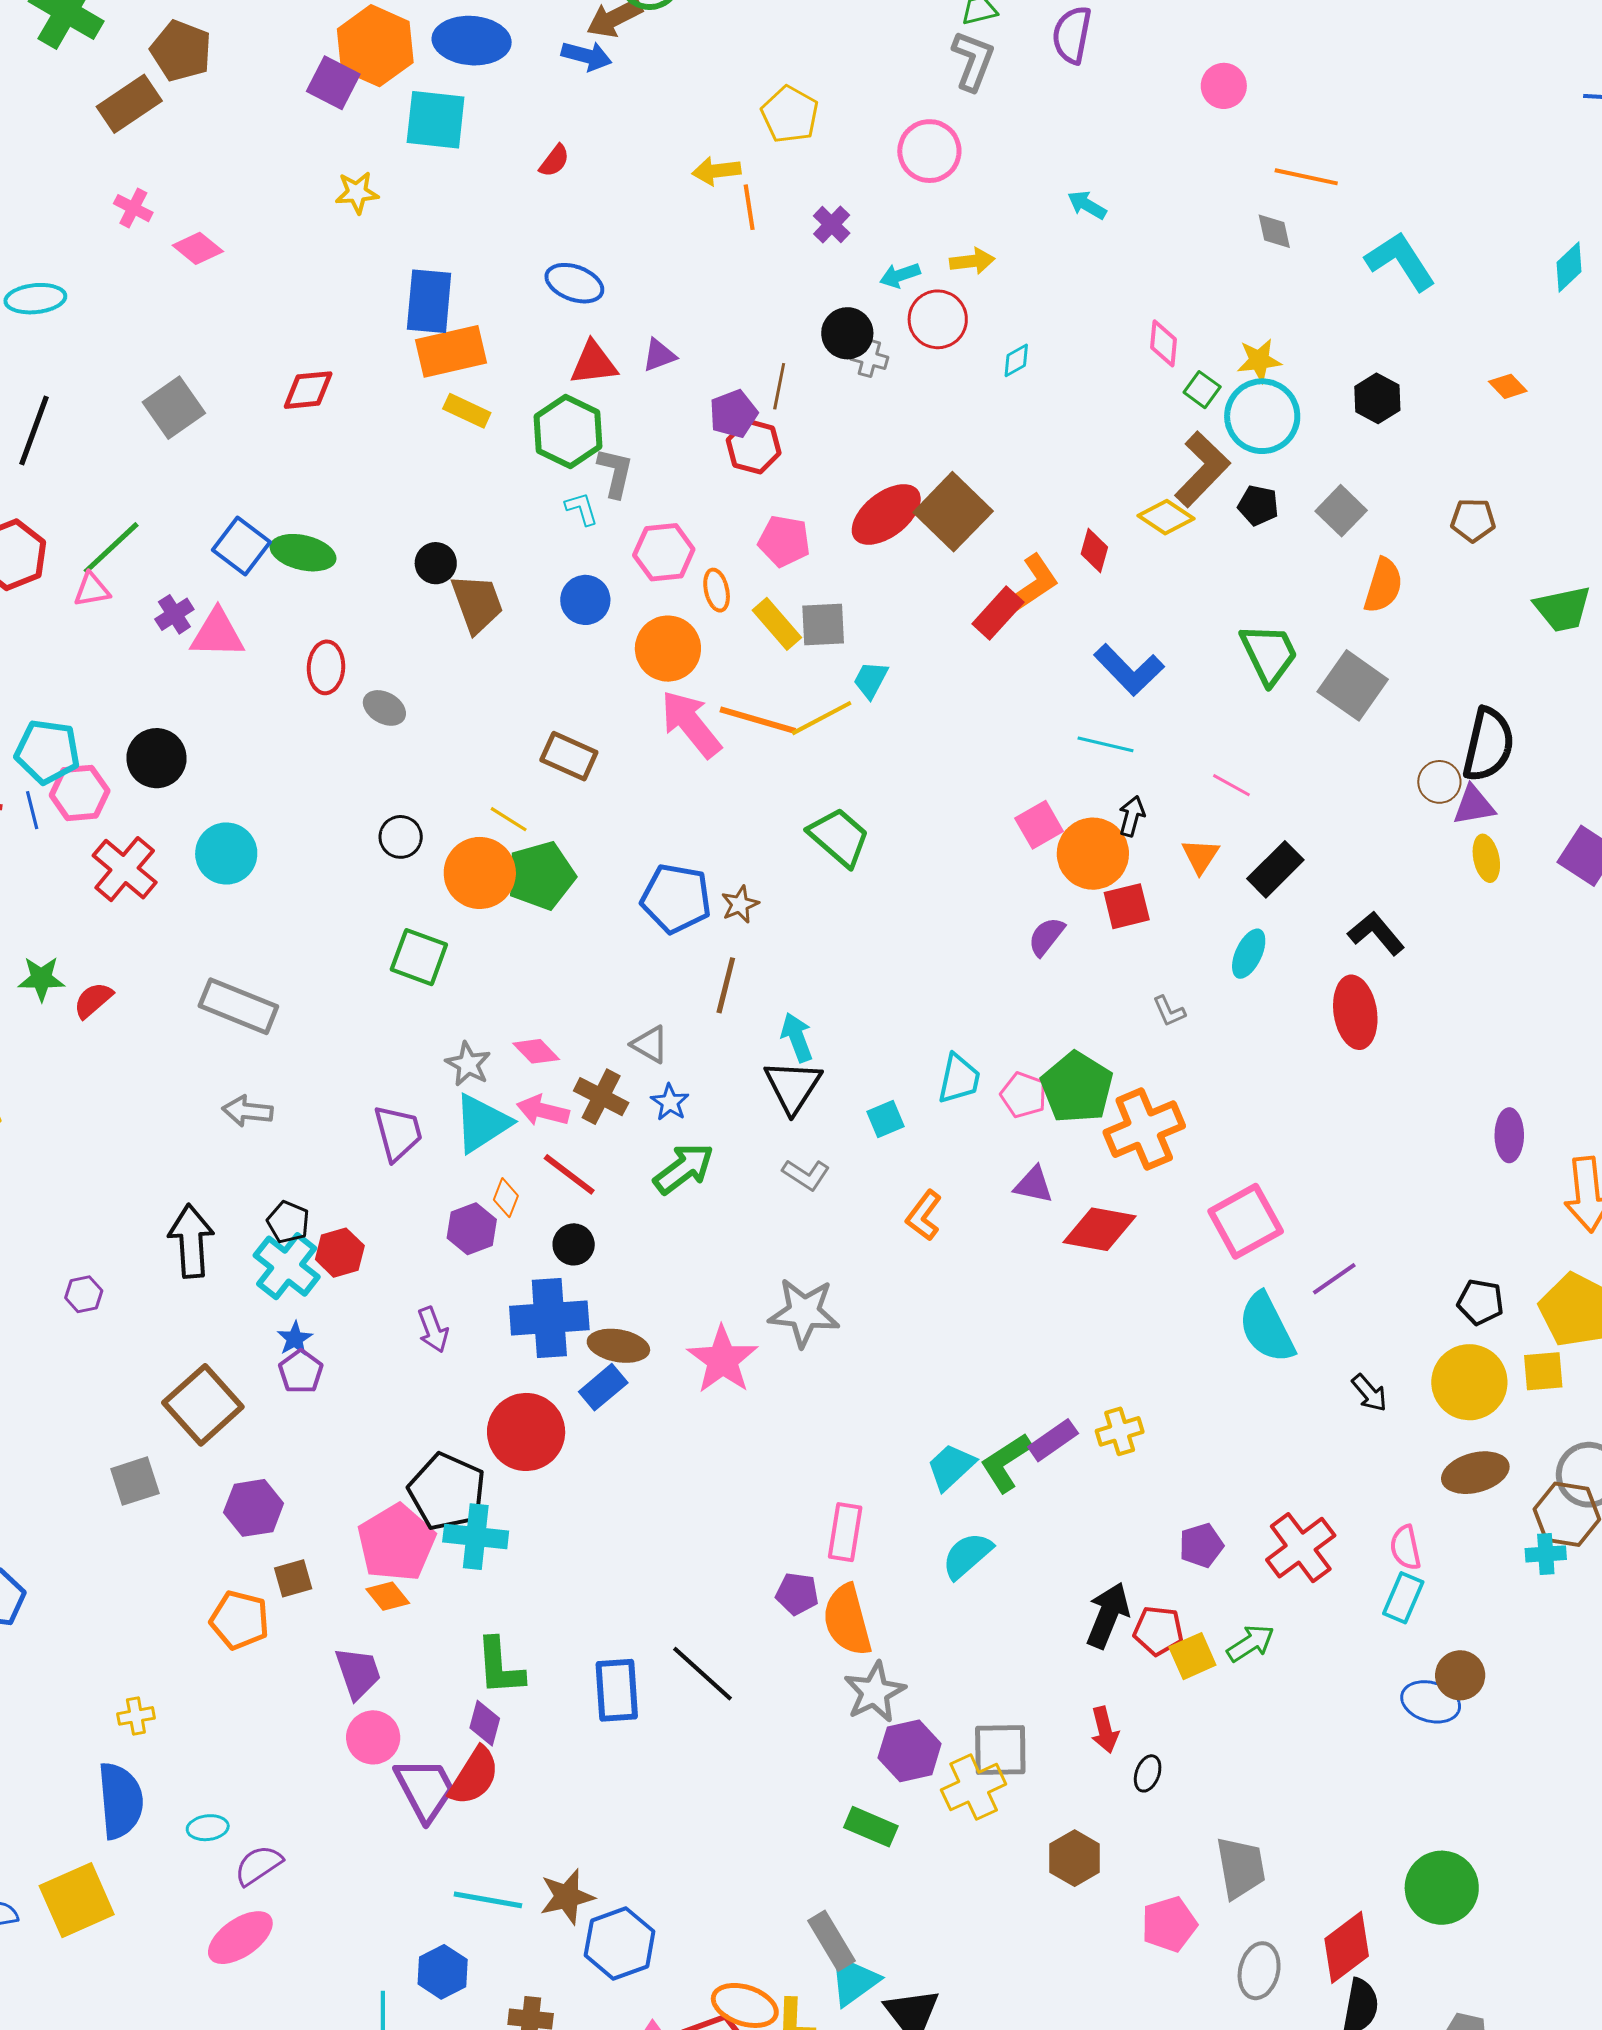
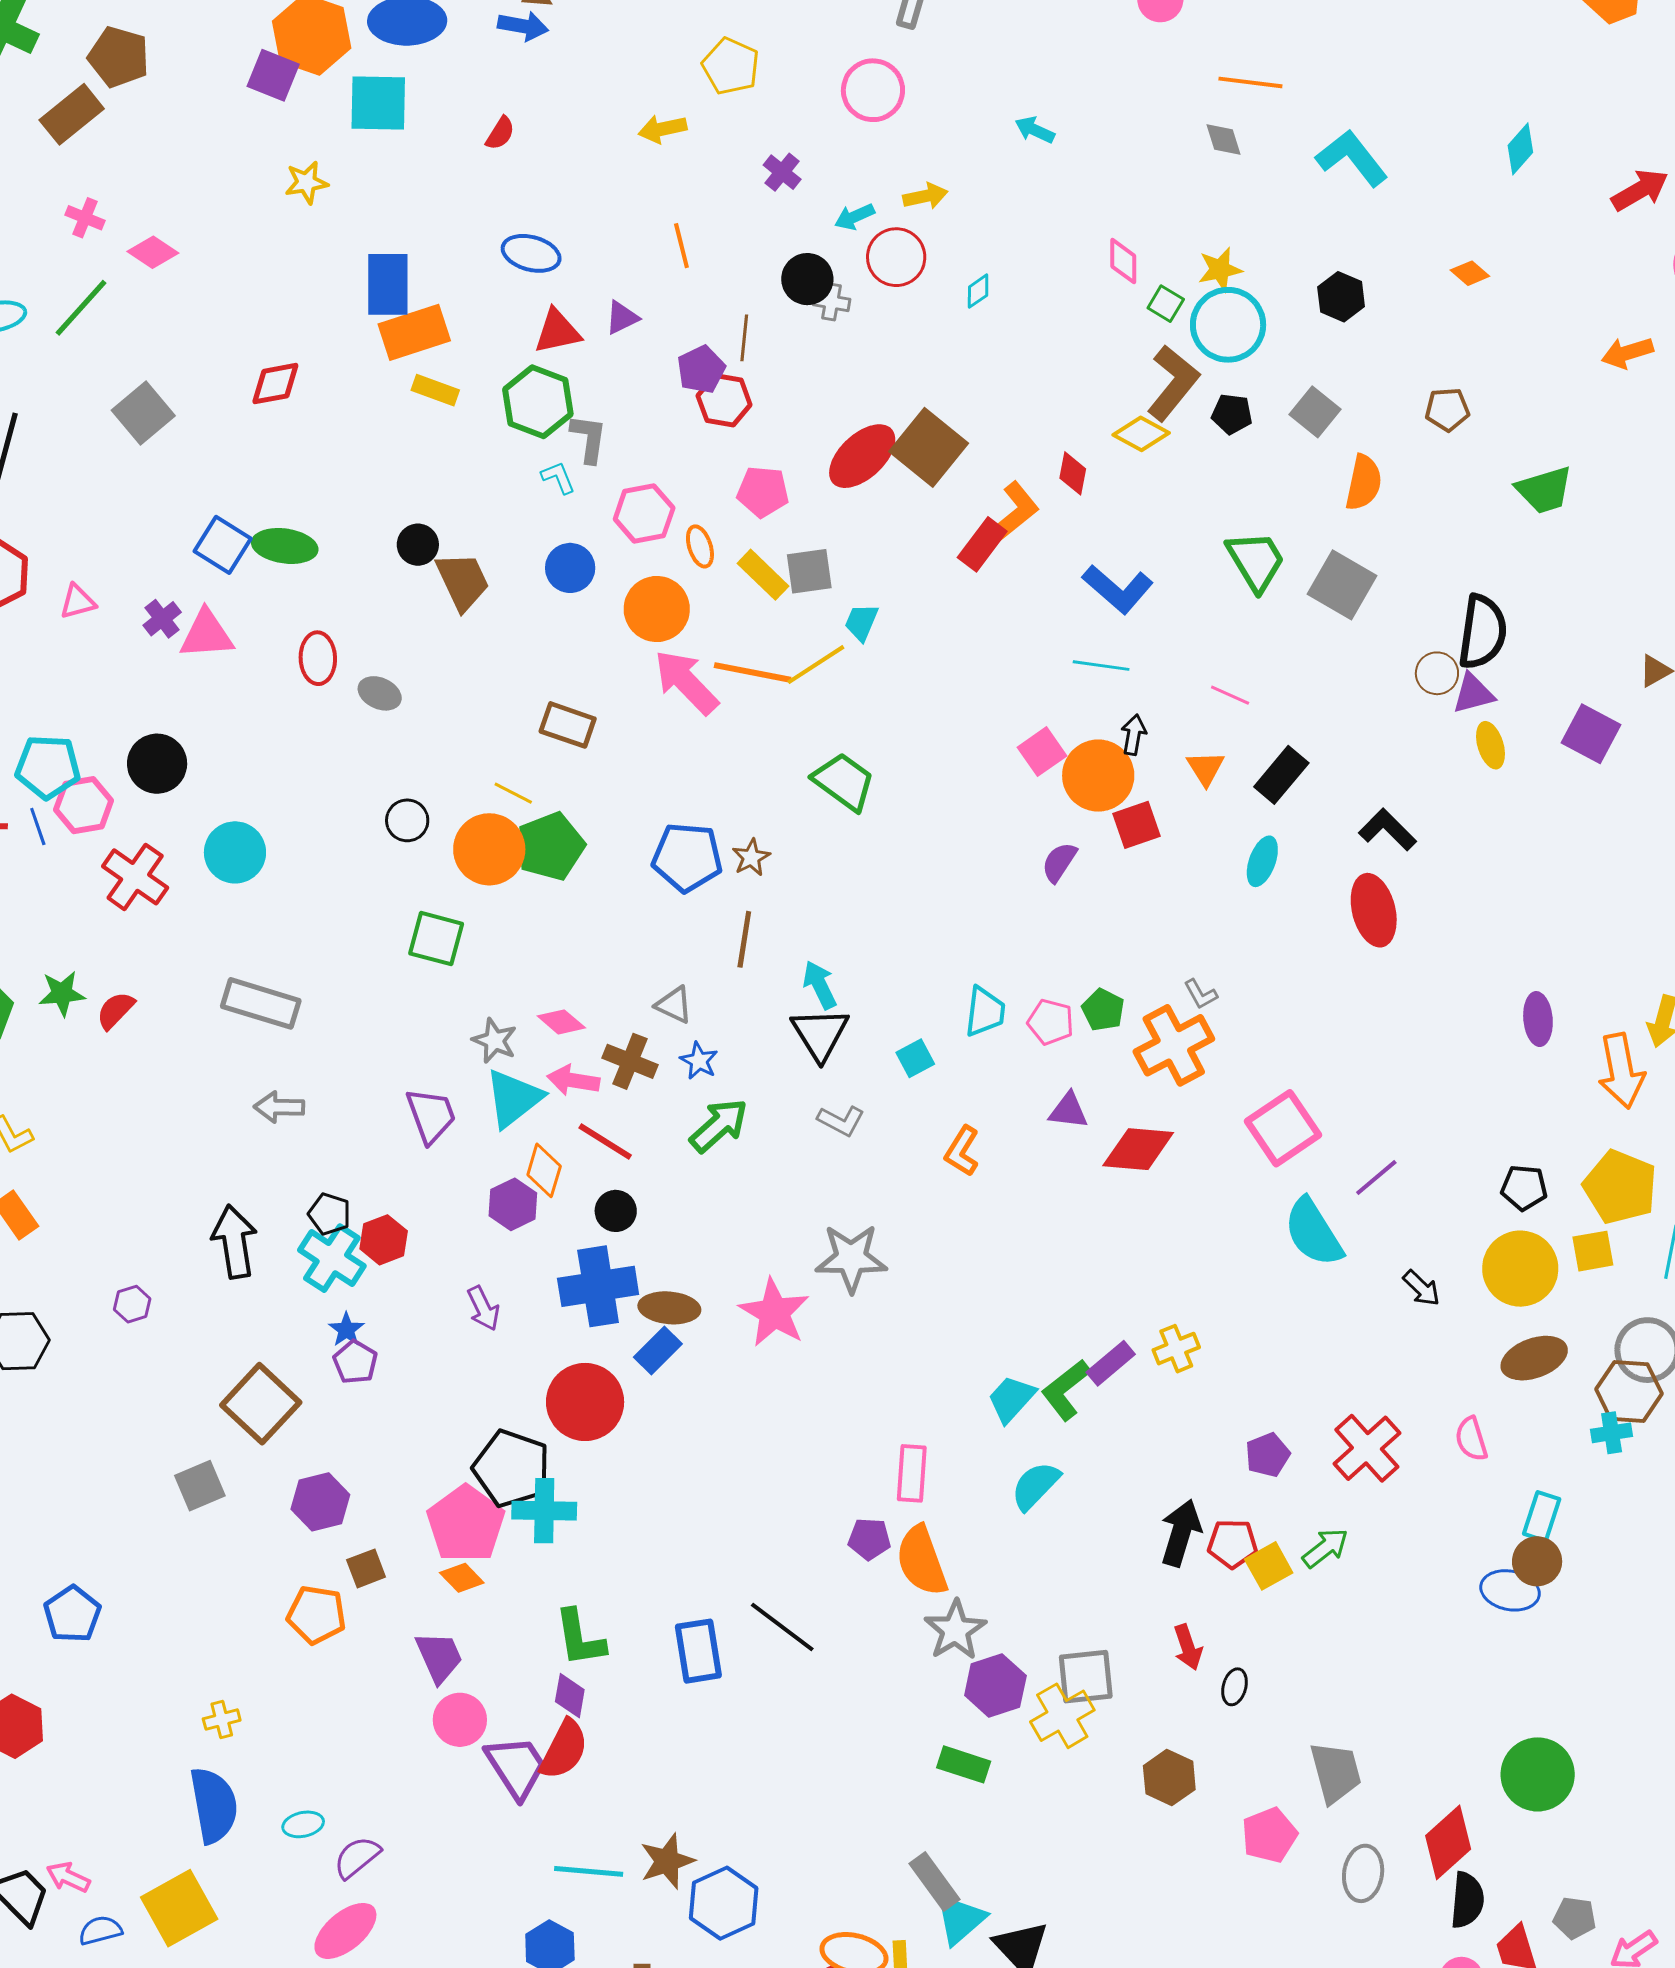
orange line: (749, 207) -> (681, 246), moved
green line: (111, 548) -> (81, 308), moved
gray L-shape: (1169, 1011) -> (1201, 994), moved
green pentagon: (1077, 1087) -> (1103, 1010), size x0.6
orange diamond: (506, 1198) -> (544, 1170), size x1.4
cyan rectangle: (1403, 1598) -> (1542, 1516), moved

